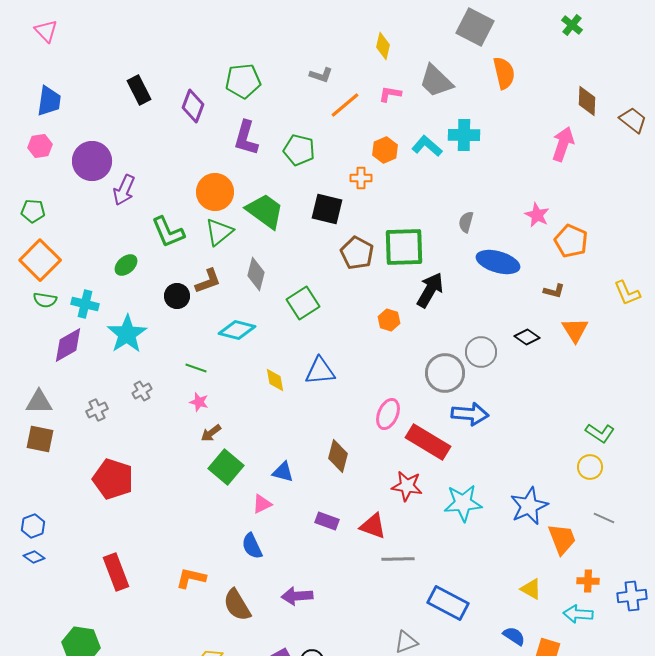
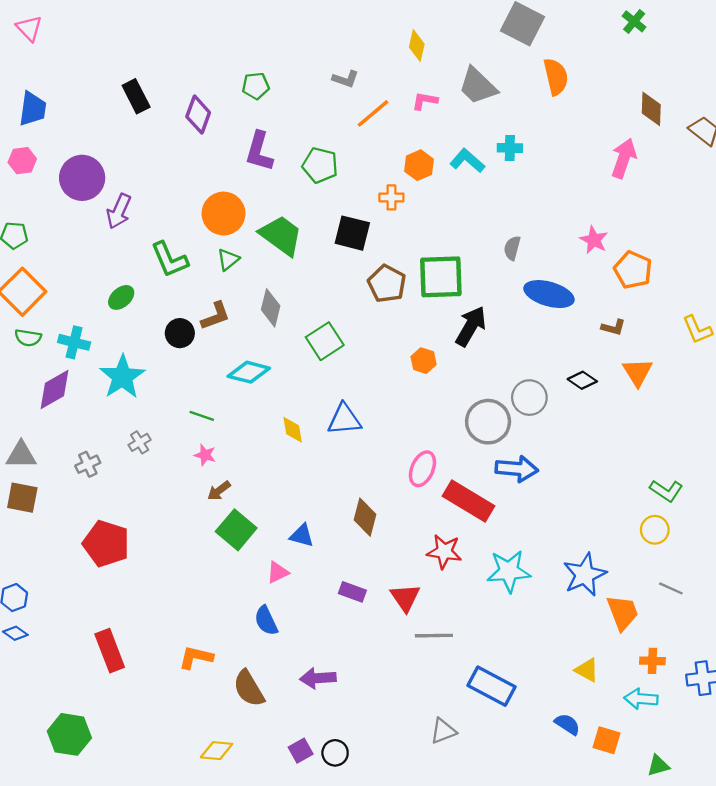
green pentagon: (243, 81) -> (256, 86), size x0.7
cyan cross: (464, 135) -> (510, 148), size x0.7
green triangle: (219, 232) -> (228, 260), size x0.7
red triangle: (373, 526) -> (405, 598), turned 36

